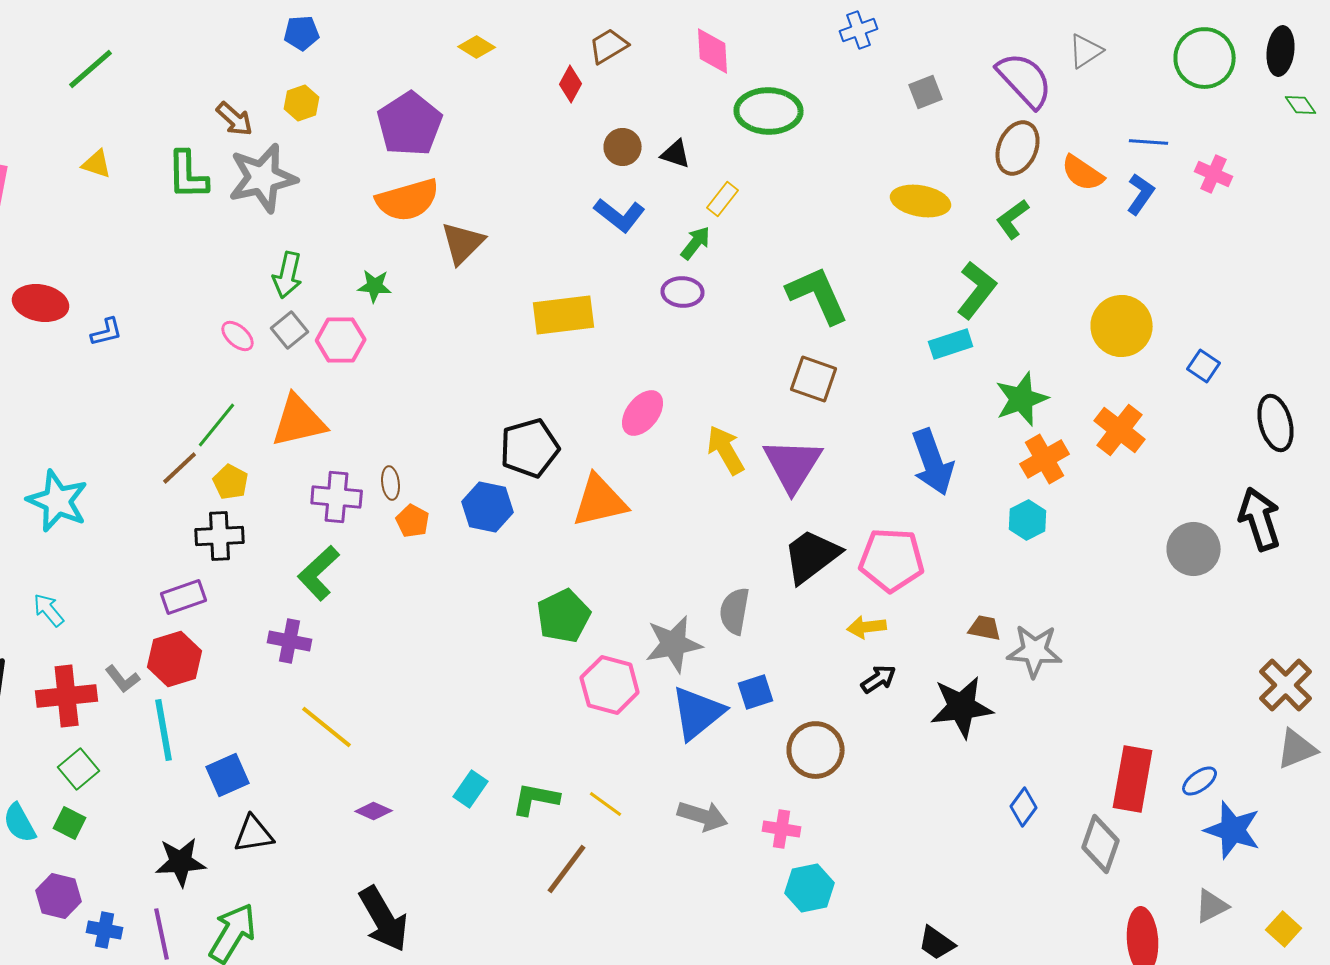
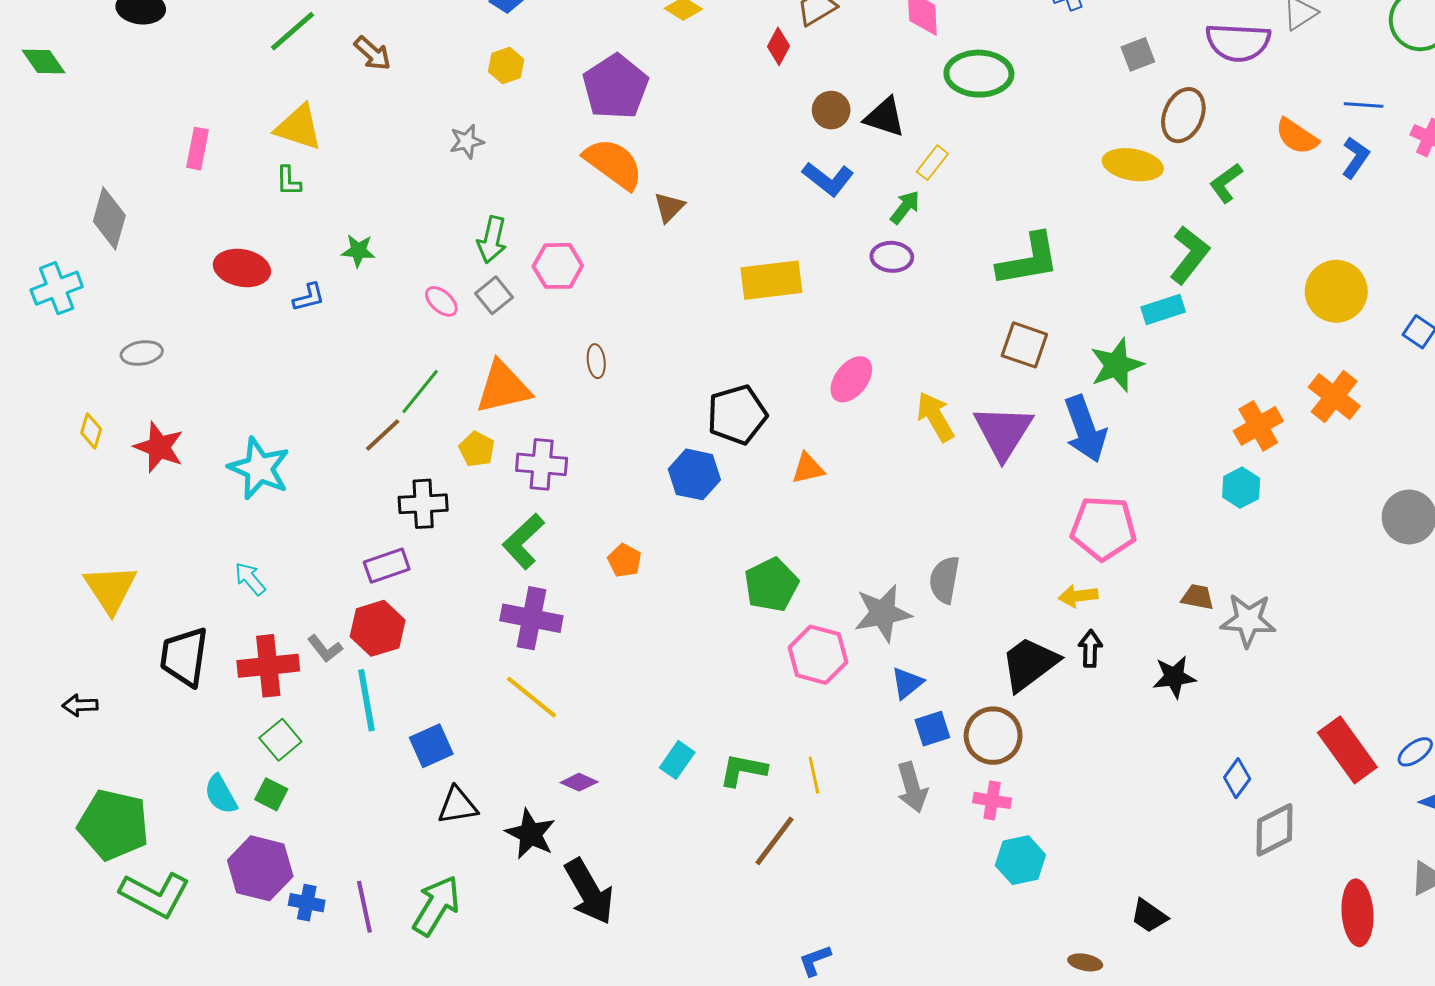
purple semicircle: (1025, 80) -> (1238, 42), turned 136
brown arrow: (235, 119) -> (373, 53), moved
brown ellipse: (1018, 148) -> (1183, 115), moved
black triangle: (676, 154) -> (885, 117), size x1.4
yellow triangle: (97, 164) -> (299, 127), size x1.6
green L-shape: (188, 175) -> (289, 181), moved, size x0.6
gray star: (263, 178) -> (467, 141), size x0.5
orange semicircle: (408, 200) -> (613, 164), turned -128
brown triangle: (463, 243) -> (669, 207), size x0.7
green star: (375, 286) -> (358, 251), moved
green L-shape: (818, 295) -> (1028, 260), turned 104
pink hexagon: (341, 340) -> (558, 266), moved
green star: (1022, 399) -> (1117, 365), moved
blue arrow: (933, 462) -> (1085, 429), moved
yellow pentagon: (231, 482) -> (477, 449), moved
brown ellipse: (391, 483) -> (596, 361), moved
orange triangle: (600, 501) -> (808, 468), size x0.6
orange pentagon: (413, 521) -> (625, 561), moved
black trapezoid: (812, 556) -> (1030, 664), moved
purple cross: (290, 641) -> (531, 618), moved, size x1.4
black arrow: (879, 679) -> (1090, 649), turned -54
blue square: (756, 692) -> (932, 729), moved
black star: (962, 707) -> (1174, 677), size x0.7
blue triangle: (698, 713) -> (907, 683), size x0.6
brown circle: (816, 750) -> (993, 736), moved
red rectangle: (1133, 779) -> (1347, 750), turned -46
yellow line: (606, 804) -> (814, 775), turned 42
gray arrow: (703, 816) -> (912, 787), turned 57
gray diamond: (1101, 844) -> (1274, 830), moved, turned 44
black star: (181, 862) -> (530, 834), moved, turned 30
purple hexagon: (59, 896) -> (260, 868), size x1.4

